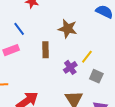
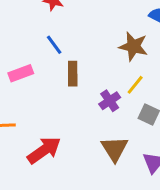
blue line: (19, 29) -> (54, 45), moved
brown star: (68, 29) -> (133, 46), moved

